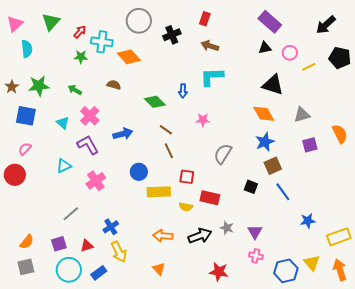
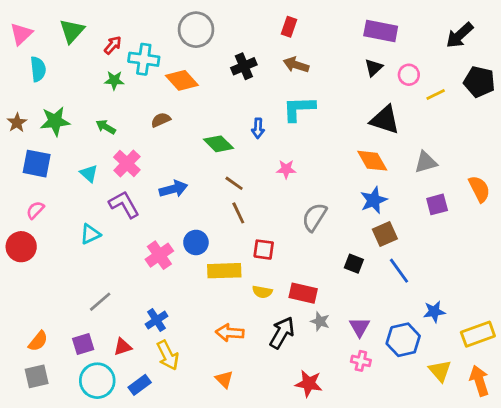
purple rectangle: (270, 22) -> (381, 31), turned -30
black cross: (172, 35) -> (244, 66), moved
black triangle: (265, 48) -> (374, 68), turned -32
brown semicircle: (114, 85) -> (161, 120), turned -40
pink cross: (96, 181) -> (159, 255), moved
red rectangle: (210, 198) -> (303, 293), moved
black arrow: (200, 236) -> (282, 333), turned -40
blue hexagon: (286, 271) -> (403, 340), moved

